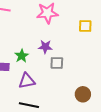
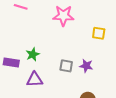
purple star: (45, 47) -> (86, 66), moved

